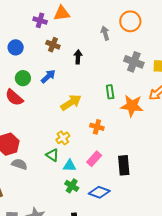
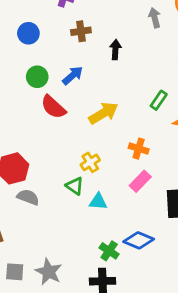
brown cross: (53, 45) -> (81, 31), turned -32
green rectangle: (110, 92) -> (159, 100), turned 40
red semicircle: (14, 97) -> (53, 107), moved
pink rectangle: (94, 159) -> (140, 181), moved
green cross: (72, 186) -> (109, 251), moved

